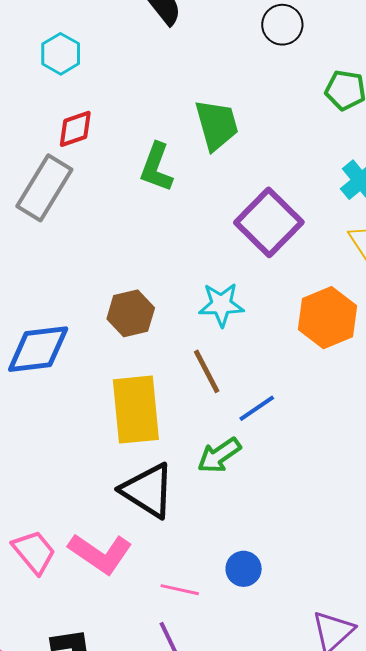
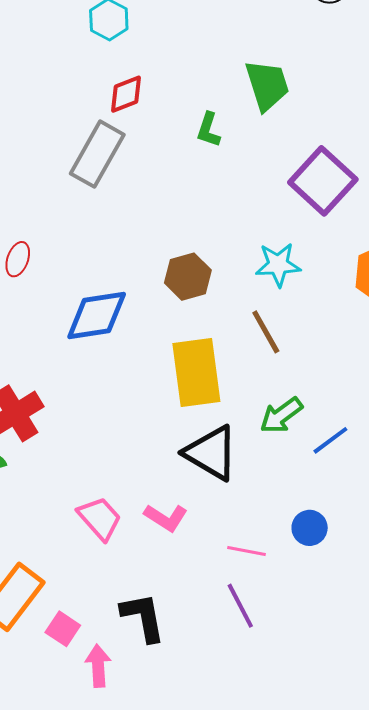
green L-shape: (156, 167) -> (208, 130), size x0.7
blue line: (257, 408) -> (330, 440), moved
pink L-shape: (100, 553) -> (166, 518), size x0.7

